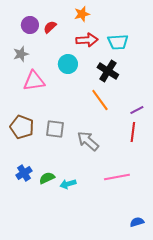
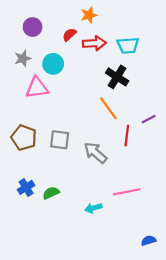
red semicircle: (50, 27) -> (69, 35), moved
cyan circle: (68, 64) -> (53, 64), moved
red line: (133, 132) -> (127, 135), moved
cyan arrow: (68, 184) -> (93, 208), moved

